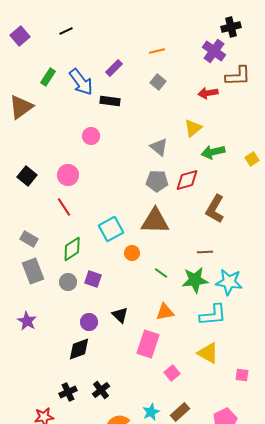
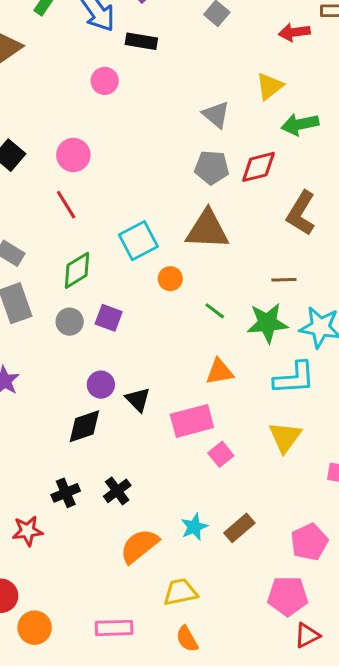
pink circle: (91, 136) -> (105, 81), moved
black triangle: (120, 315) -> (138, 399), moved
pink rectangle: (148, 344) -> (192, 421), turned 56
yellow triangle: (208, 353) -> (285, 437), turned 35
pink square: (172, 373) -> (221, 454), moved

